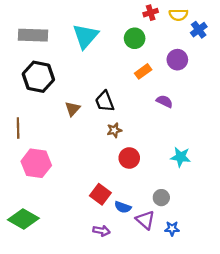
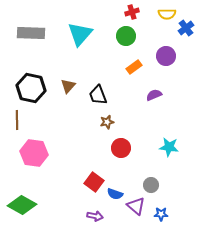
red cross: (151, 13) -> (132, 12), moved
black hexagon: (38, 77) -> (31, 88), moved
purple semicircle: (165, 101) -> (154, 95), turned -49
brown triangle: (73, 109) -> (68, 86), moved

